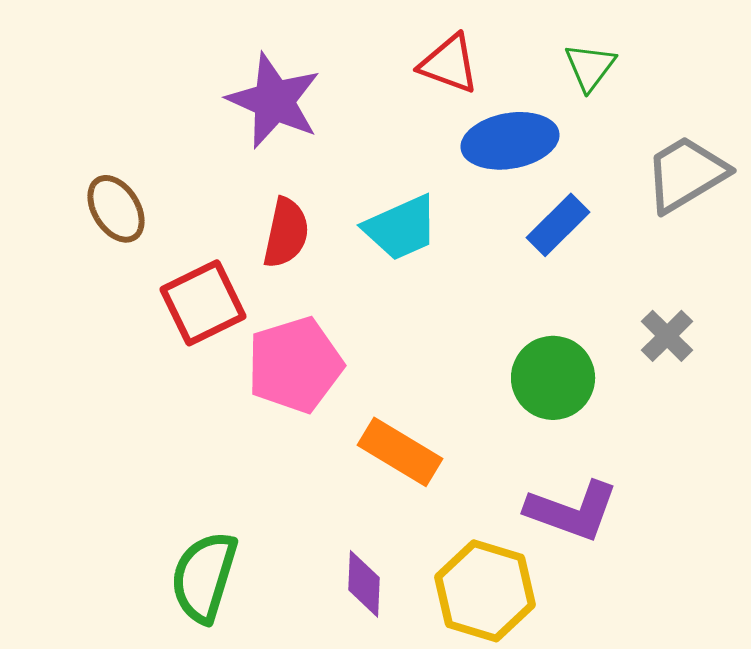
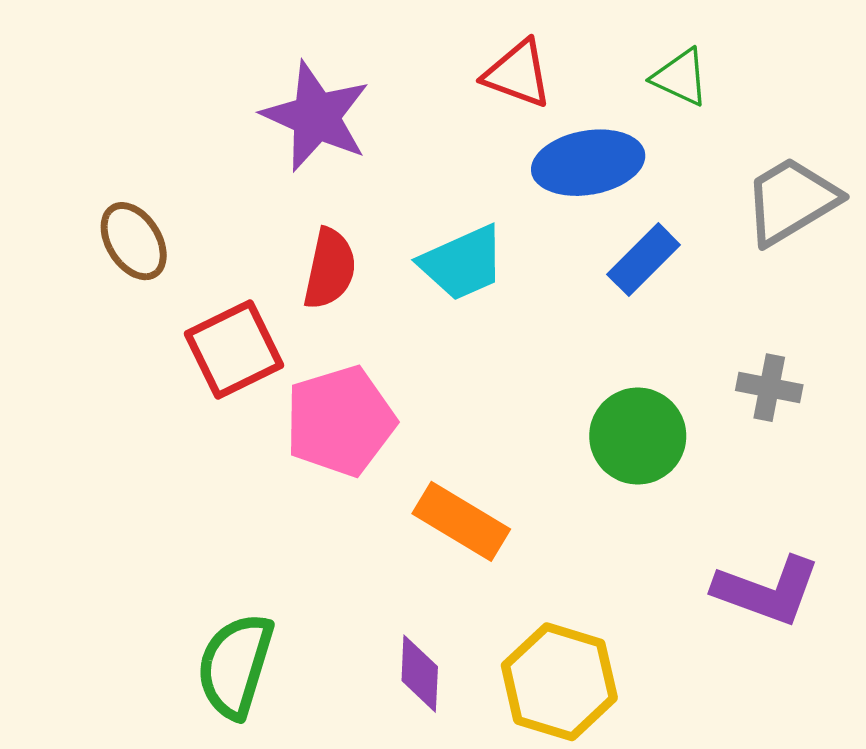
green triangle: (590, 67) -> (680, 77), turned -42
gray cross: (667, 336) -> (769, 388), turned -34
purple L-shape: (572, 511) -> (767, 591), moved

